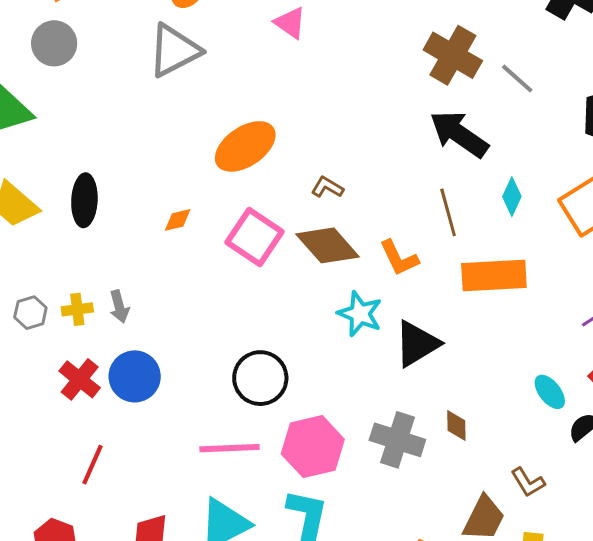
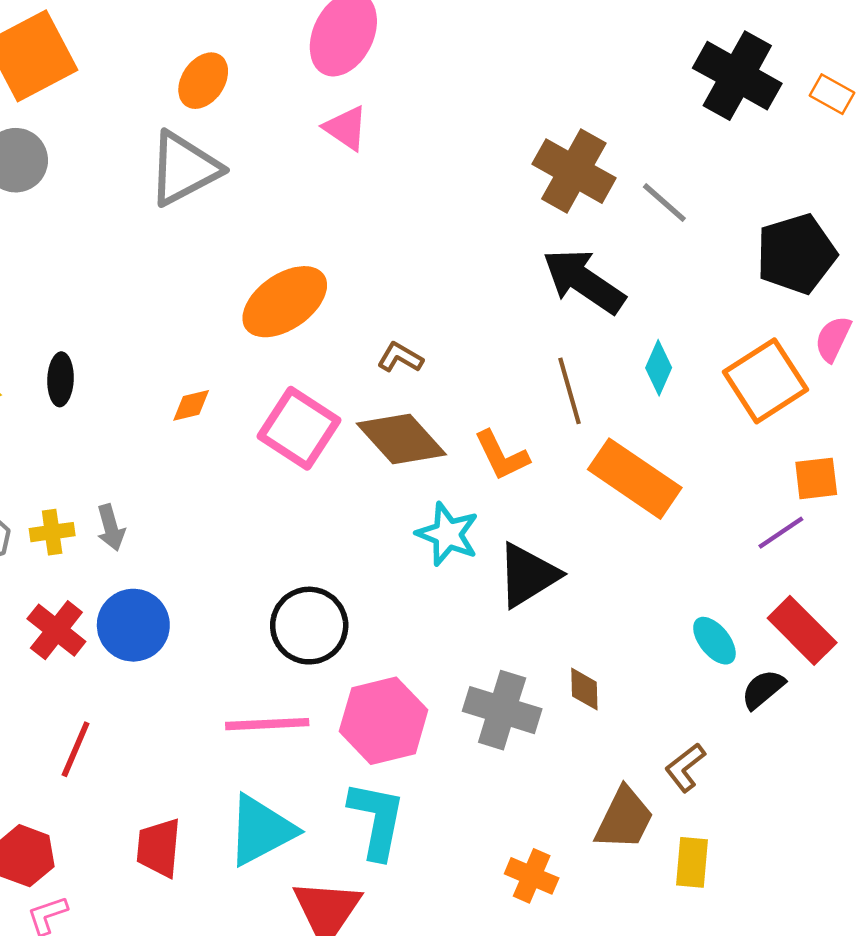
black ellipse: (84, 200) -> (61, 379), size x0.7
orange rectangle: (494, 275) -> (635, 479), turned 38
brown L-shape: (528, 482) -> (685, 767), turned 84

